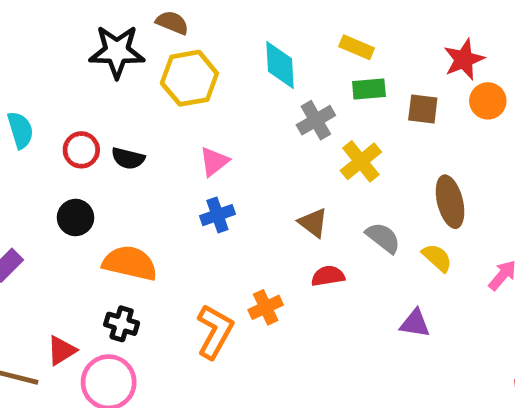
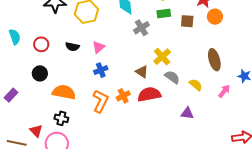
black semicircle: (128, 158) -> (72, 47), moved
yellow cross: (361, 161) -> (162, 57), moved
brown ellipse: (450, 202) -> (214, 60), moved
red semicircle: (328, 276) -> (149, 94), size x1.6
orange cross: (266, 307) -> (123, 96), moved
orange L-shape: (215, 331) -> (100, 101), moved
red triangle: (62, 350) -> (36, 131), turned -40

